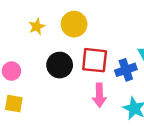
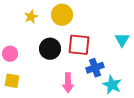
blue cross: (126, 70) -> (95, 68), moved
pink arrow: (99, 95) -> (68, 83), moved

